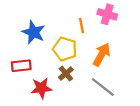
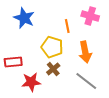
blue star: (34, 32) -> (24, 18), moved
orange arrow: (102, 55) -> (85, 52), turned 140

